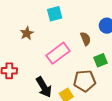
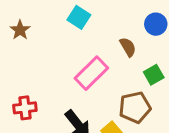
cyan square: (55, 14) -> (79, 17), turned -35
brown star: (27, 33) -> (20, 30), moved

